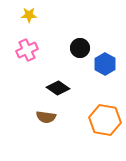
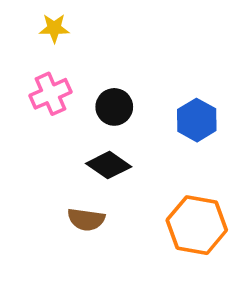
black circle: (80, 48) -> (114, 107), moved

